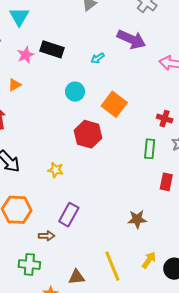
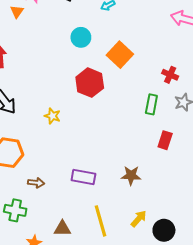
orange triangle: (15, 85) -> (17, 12), moved, turned -32
purple rectangle: (69, 215) -> (83, 177), moved, turned 65

